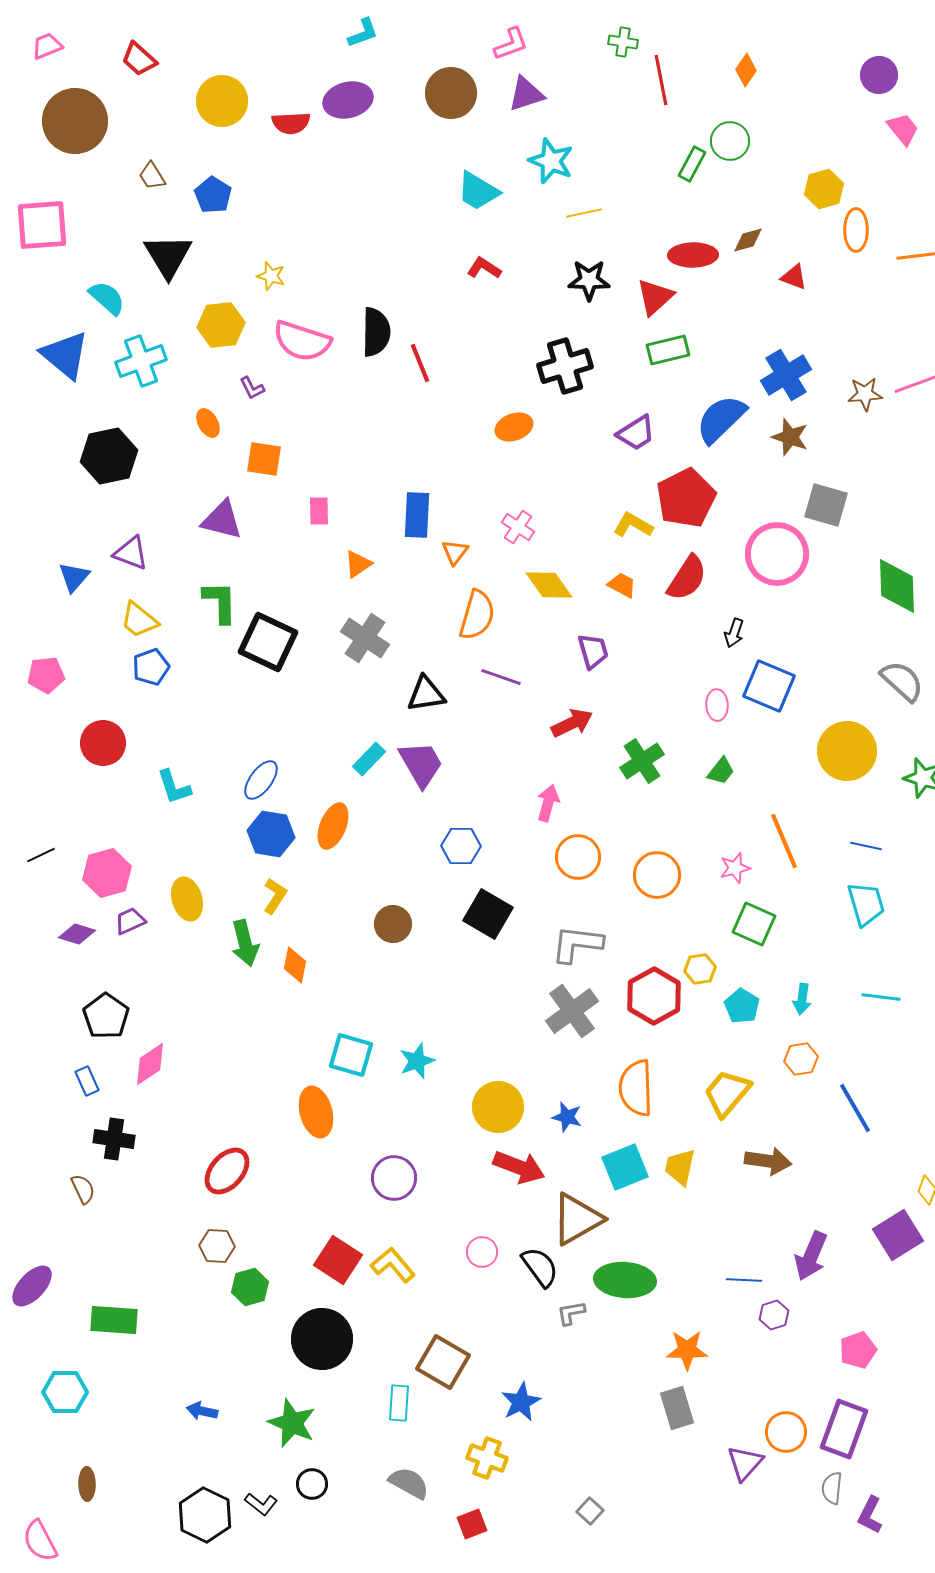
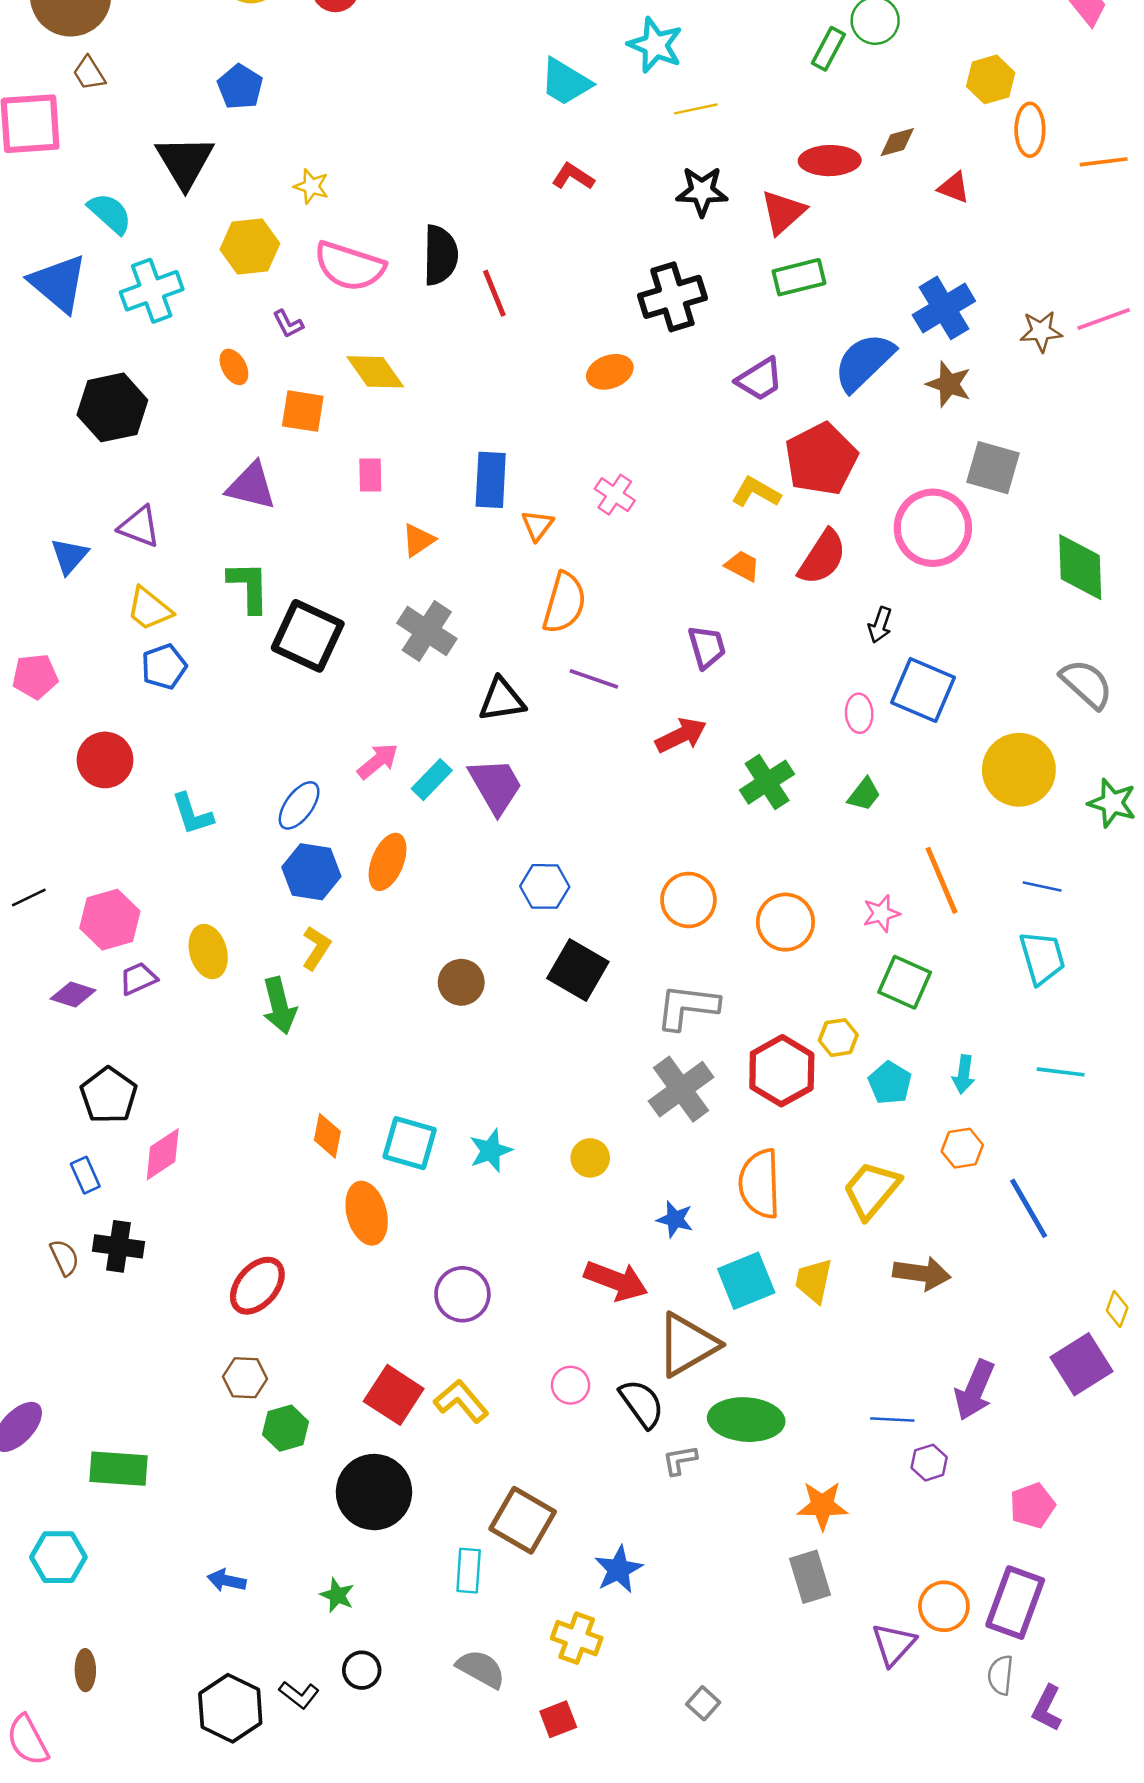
brown trapezoid: (152, 176) -> (89, 73), moved
yellow diamond: (549, 585) -> (375, 372), moved
pink arrow: (548, 803) -> (378, 761), moved, turned 36
orange diamond: (295, 965) -> (327, 1136), moved
yellow circle: (498, 1107) -> (590, 1158), moved, size x0.6
brown semicircle: (83, 1189) -> (64, 1257), moved
green star: (292, 1423) -> (337, 1595), size x0.6

